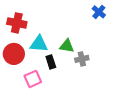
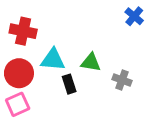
gray cross: (82, 59) -> (122, 80), moved, turned 32
pink square: (33, 79) -> (18, 104), moved

